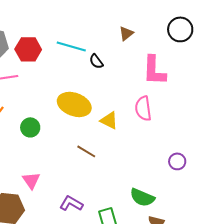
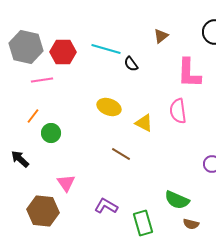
yellow ellipse: (74, 104) -> (109, 107), size x0.7
green circle: (30, 127) -> (51, 133), moved

